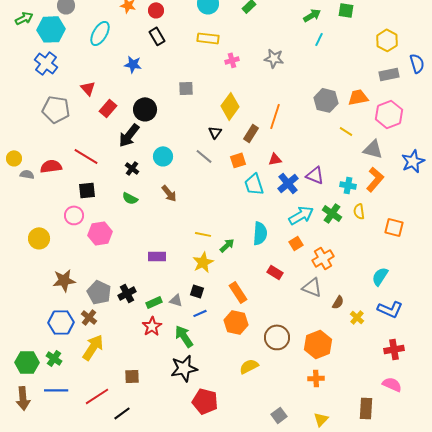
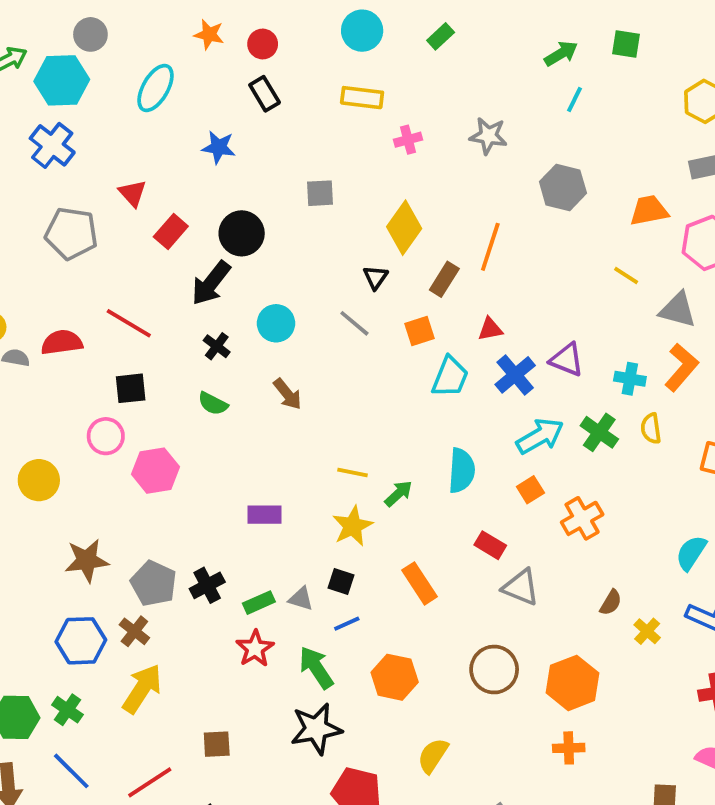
gray hexagon: (326, 100) -> (563, 187), moved
cyan trapezoid: (254, 184) -> (450, 377), turned -140
gray triangle: (312, 287) -> (521, 587), moved
orange hexagon: (236, 322) -> (395, 677), moved
yellow semicircle: (249, 366) -> (433, 756), moved, turned -30
blue line: (56, 390) -> (71, 771), turned 45

